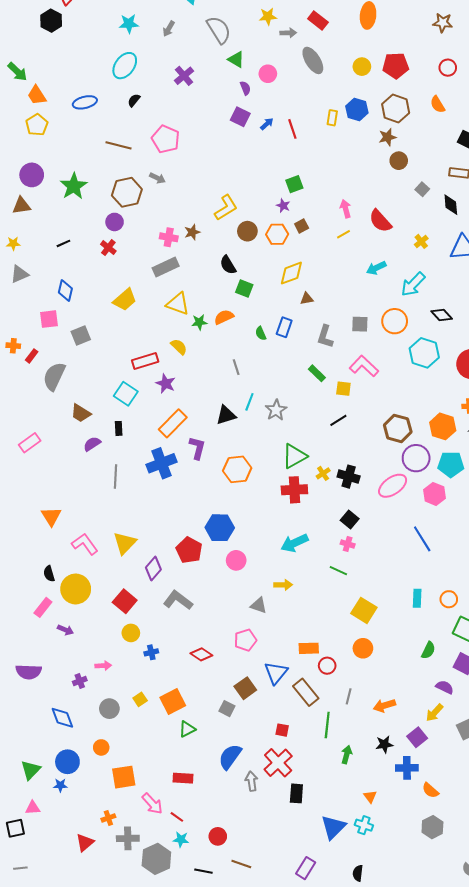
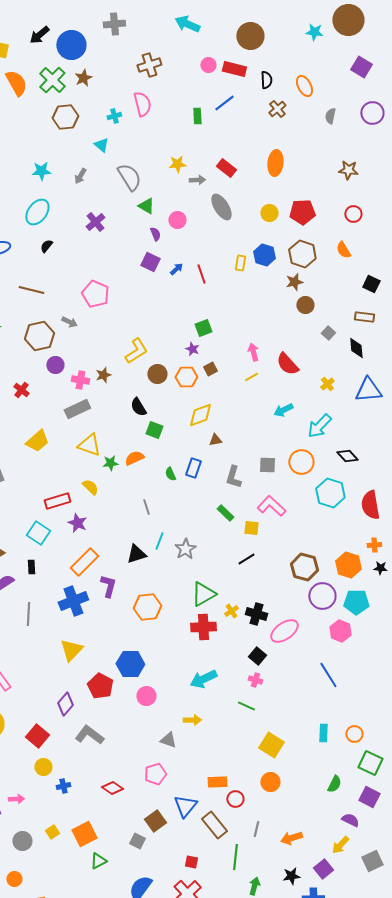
pink pentagon: (166, 139) -> (95, 294), moved
purple circle: (115, 222) -> (55, 365), moved
pink ellipse: (393, 486) -> (284, 631), moved
yellow triangle: (125, 543) -> (71, 650), moved

